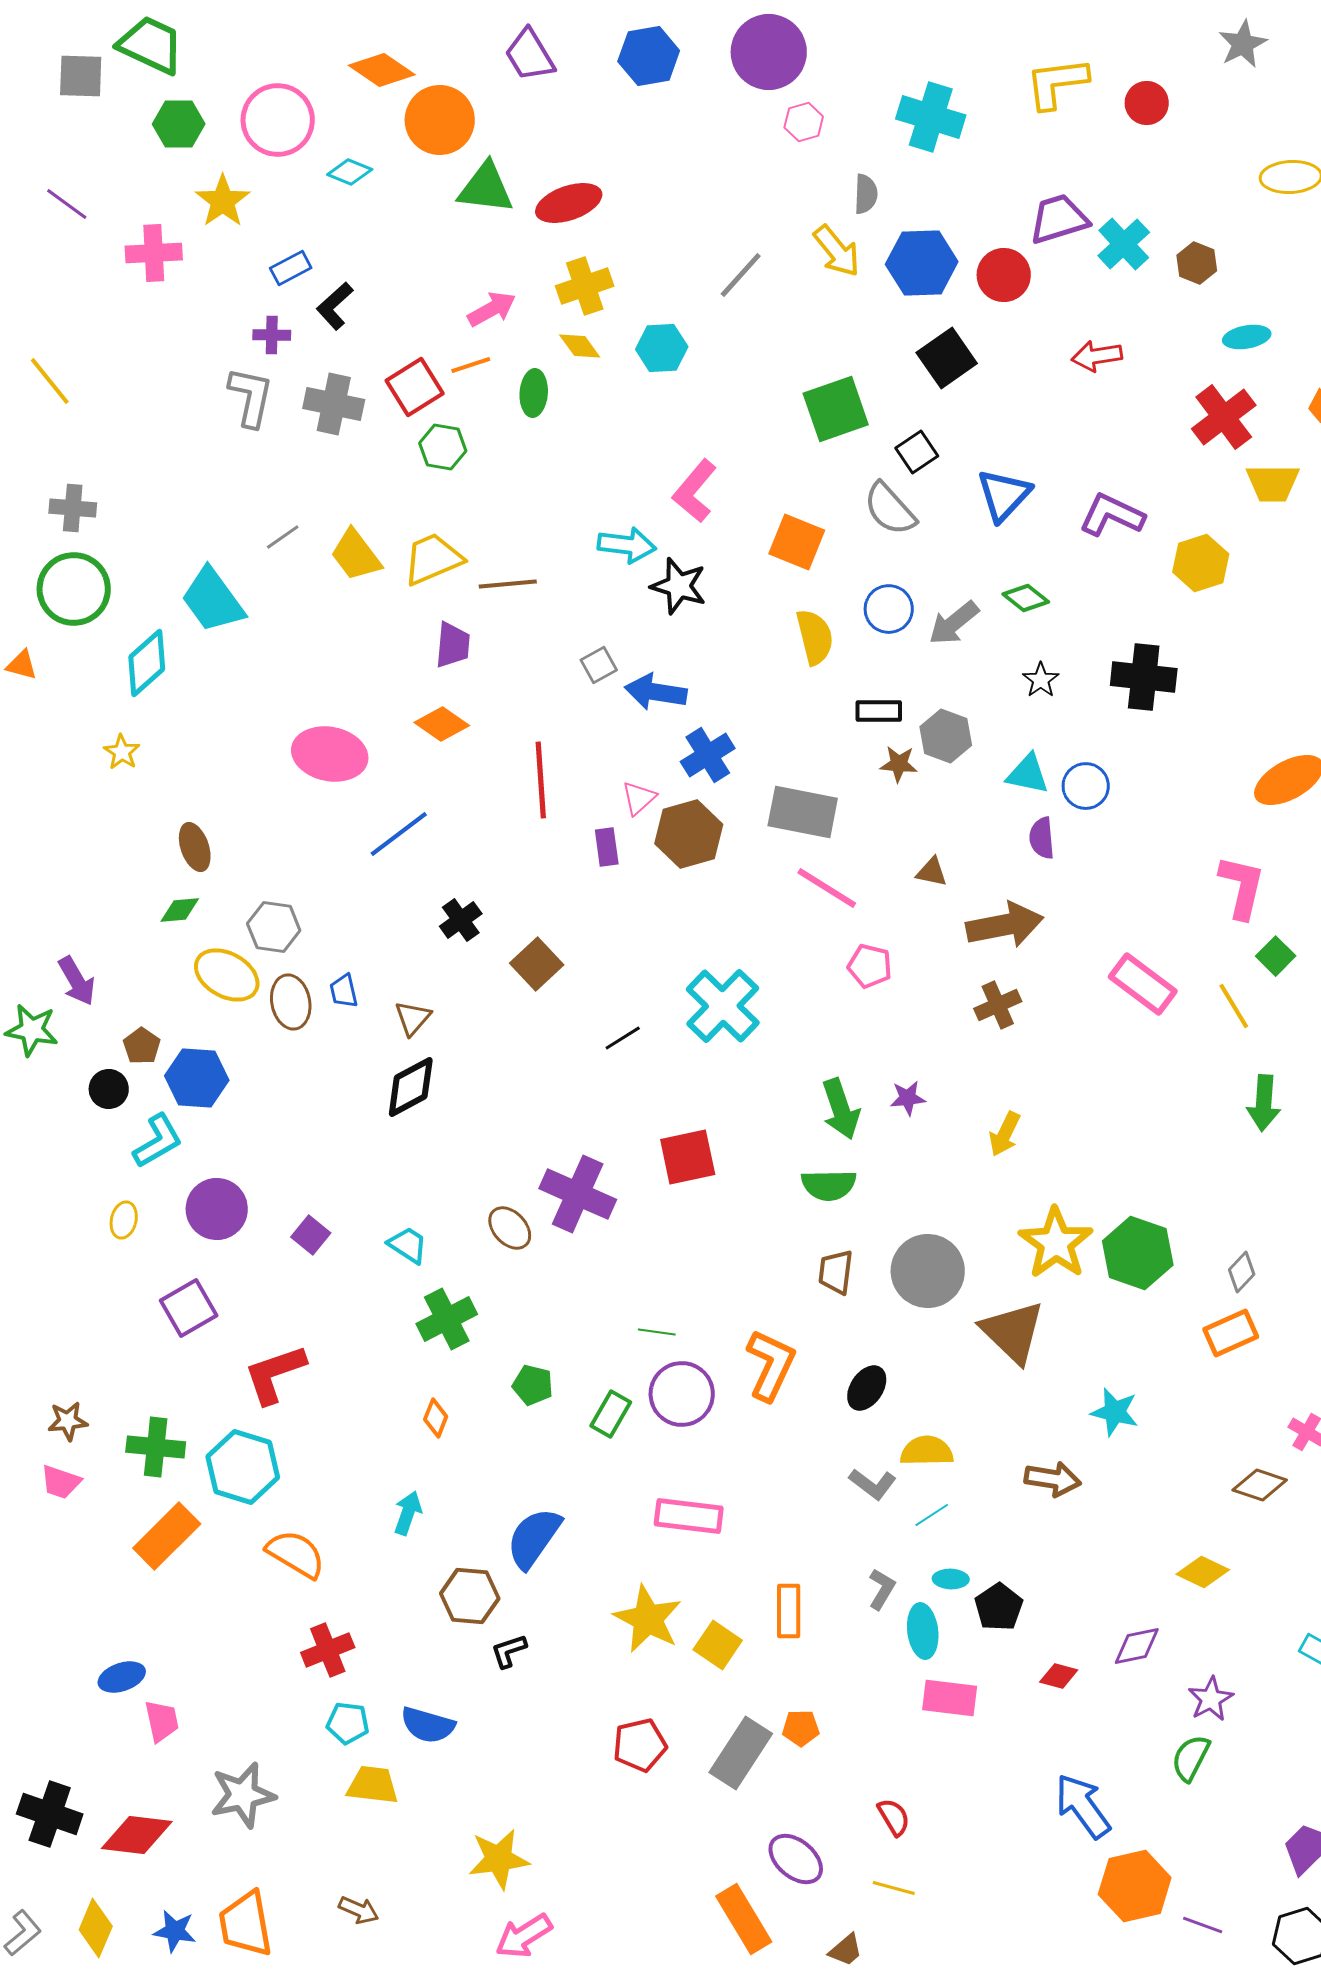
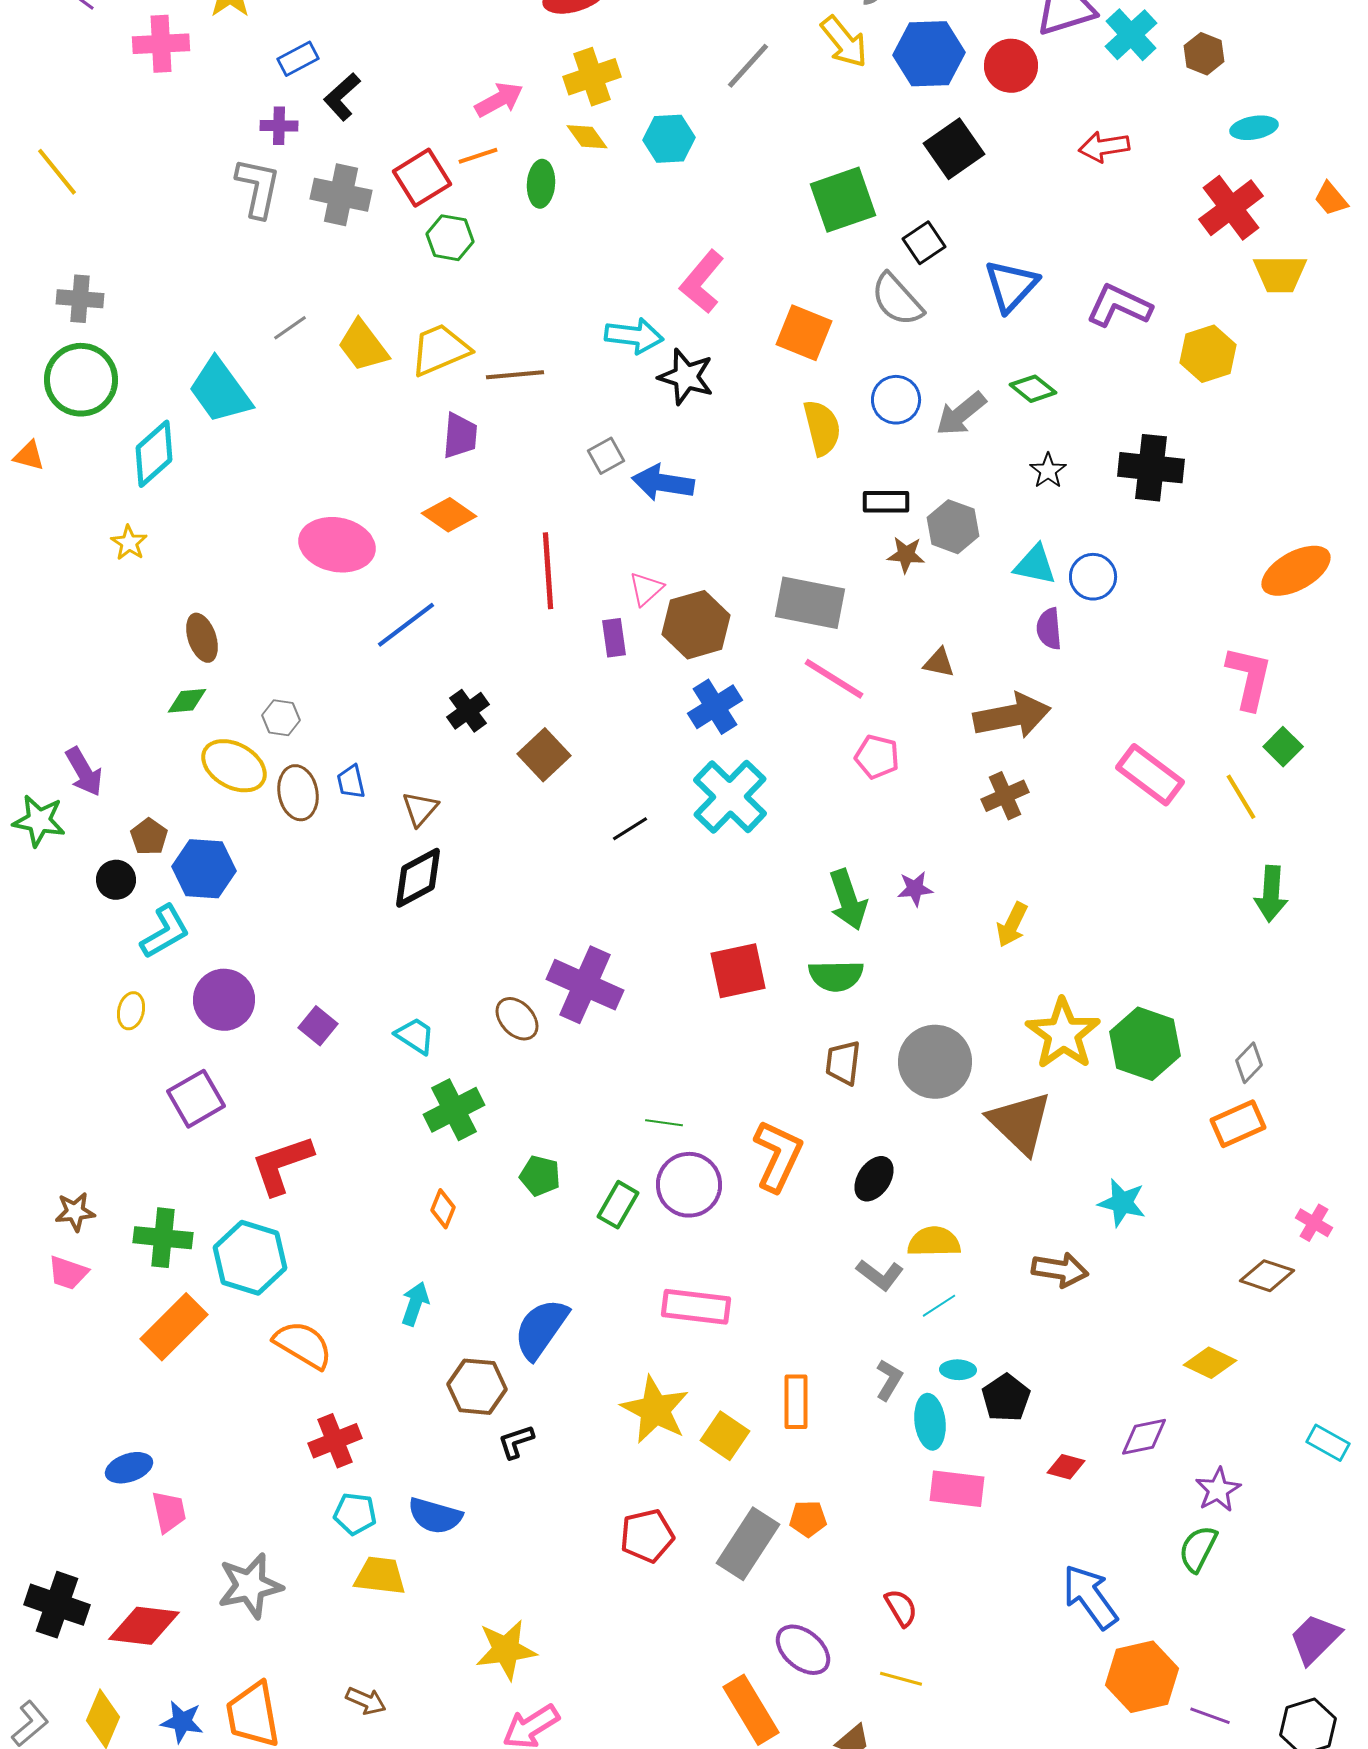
blue cross: (708, 755) -> (715, 707), moved
gray hexagon: (274, 927) -> (281, 718), size x0.7
red square: (688, 1157) -> (738, 971), moved

